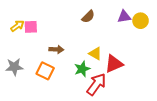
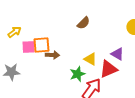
purple triangle: (124, 17) -> (117, 54), moved, turned 40
pink square: (31, 27) -> (28, 47), moved
orange square: (45, 71) -> (41, 45), moved, turned -30

